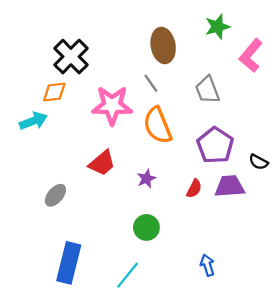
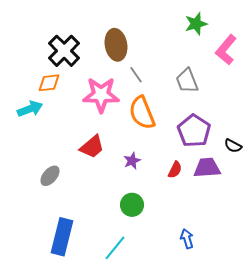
brown ellipse: (163, 45) -> (116, 45), moved

